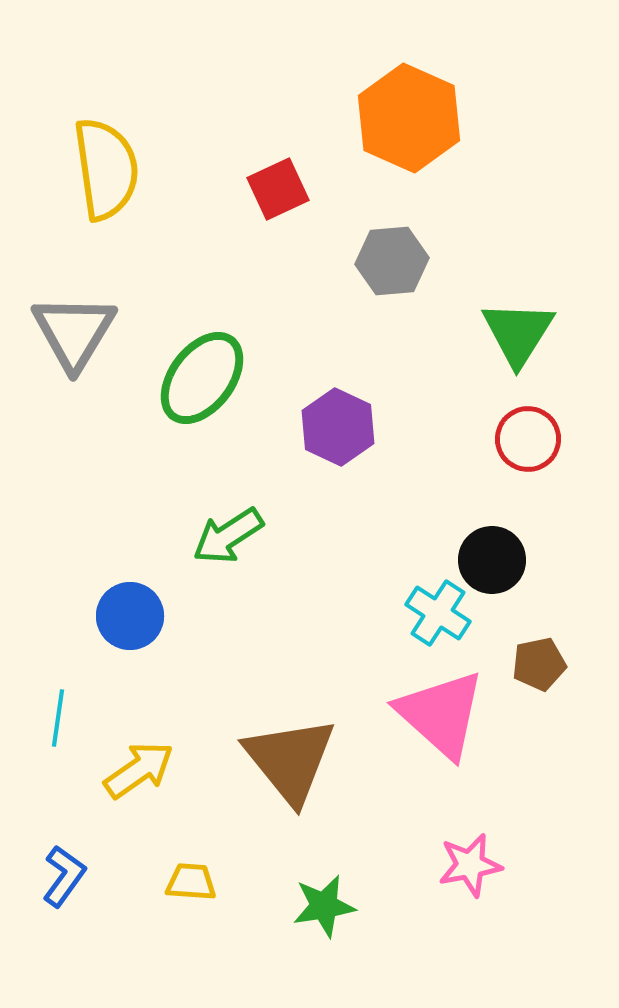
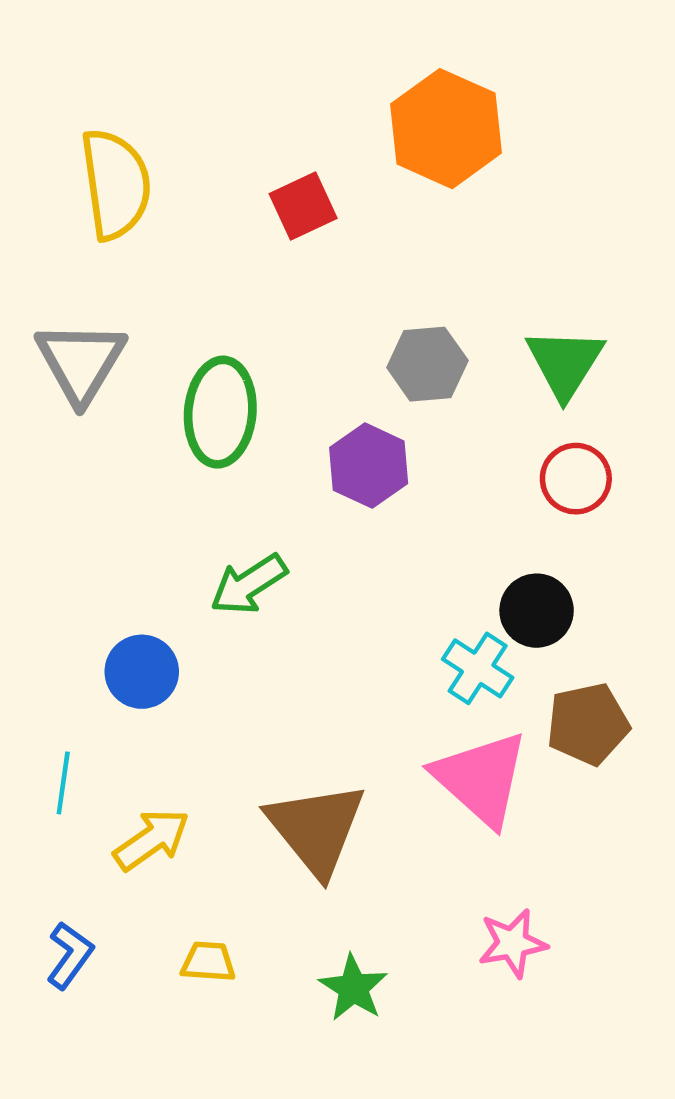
gray hexagon: (392, 261) -> (427, 364), moved
green ellipse: (202, 378) -> (220, 412), turned -32
brown pentagon: (539, 664) -> (588, 724), size x1.4
green star: (324, 906) -> (353, 988), turned -30

